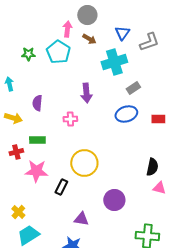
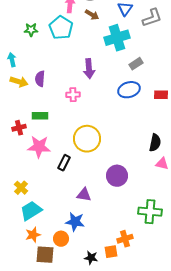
yellow arrow: (13, 118) -> (19, 82), moved

